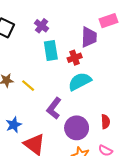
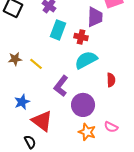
cyan rectangle: (51, 51) -> (58, 30), turned 30
red cross: (75, 58) -> (81, 37), turned 32
red semicircle: (105, 122) -> (111, 80), moved

